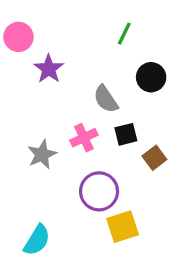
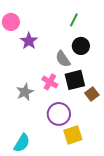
black circle: (151, 77) -> (81, 46), moved
black square: (126, 134) -> (75, 80), size x1.5
pink cross: (84, 138) -> (50, 82), turned -35

